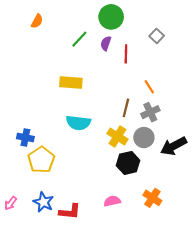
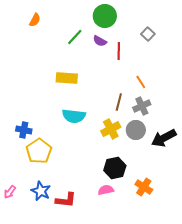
purple semicircle: (106, 43) -> (100, 41), turned -80
yellow cross: (117, 136) -> (111, 129), turned 30
black hexagon: (128, 163) -> (115, 168), moved

